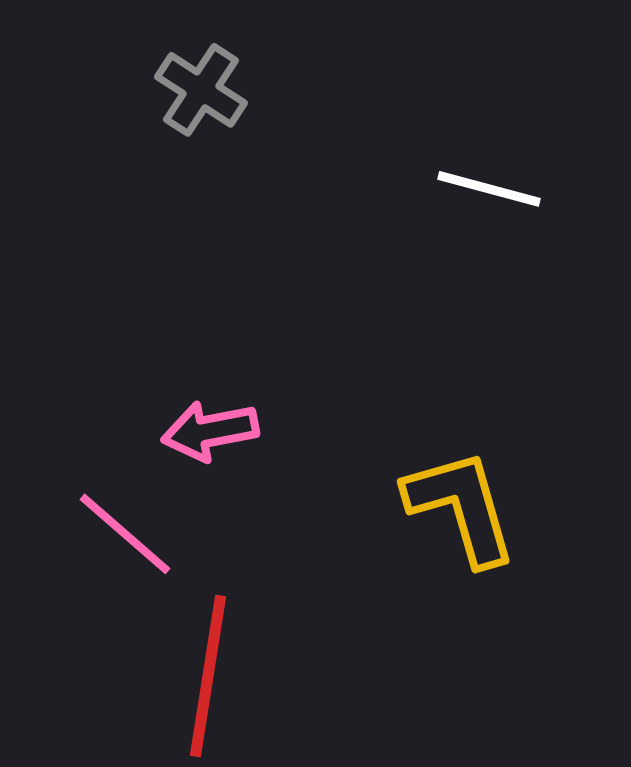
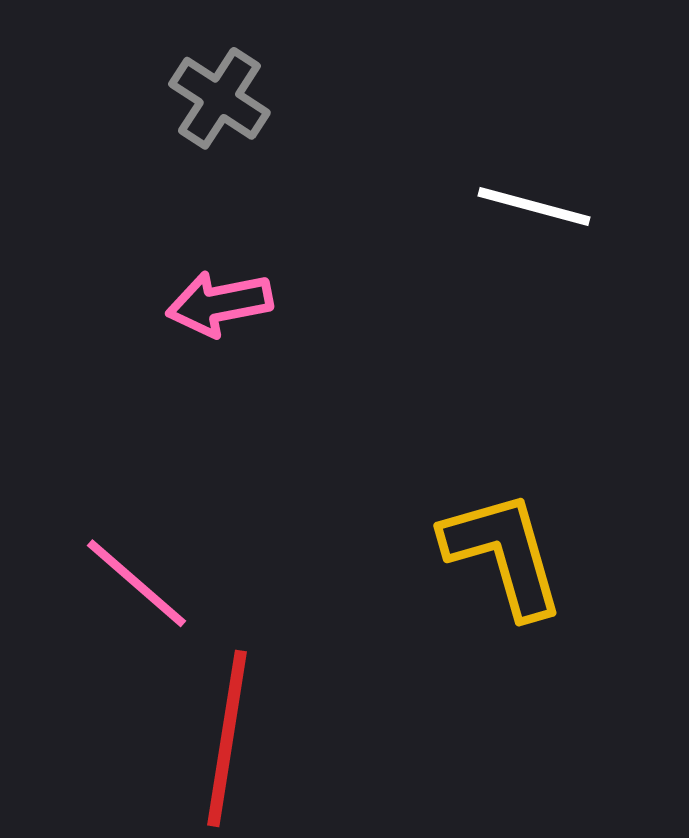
pink arrow: (210, 431) -> (219, 304), moved

